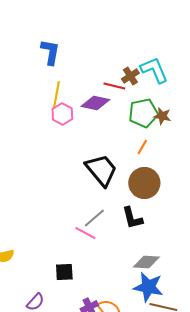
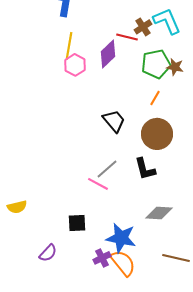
purple diamond: (95, 103) -> (108, 54), turned -56
black trapezoid: (101, 170) -> (114, 121), size x0.7
blue star: (148, 287) -> (121, 238), moved

